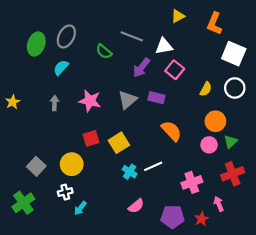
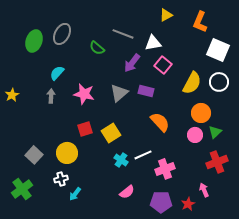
cyan semicircle: (61, 68) -> (57, 73), moved
yellow semicircle: (206, 89) -> (192, 83), size x1.6
pink cross: (192, 182) -> (165, 169), moved

